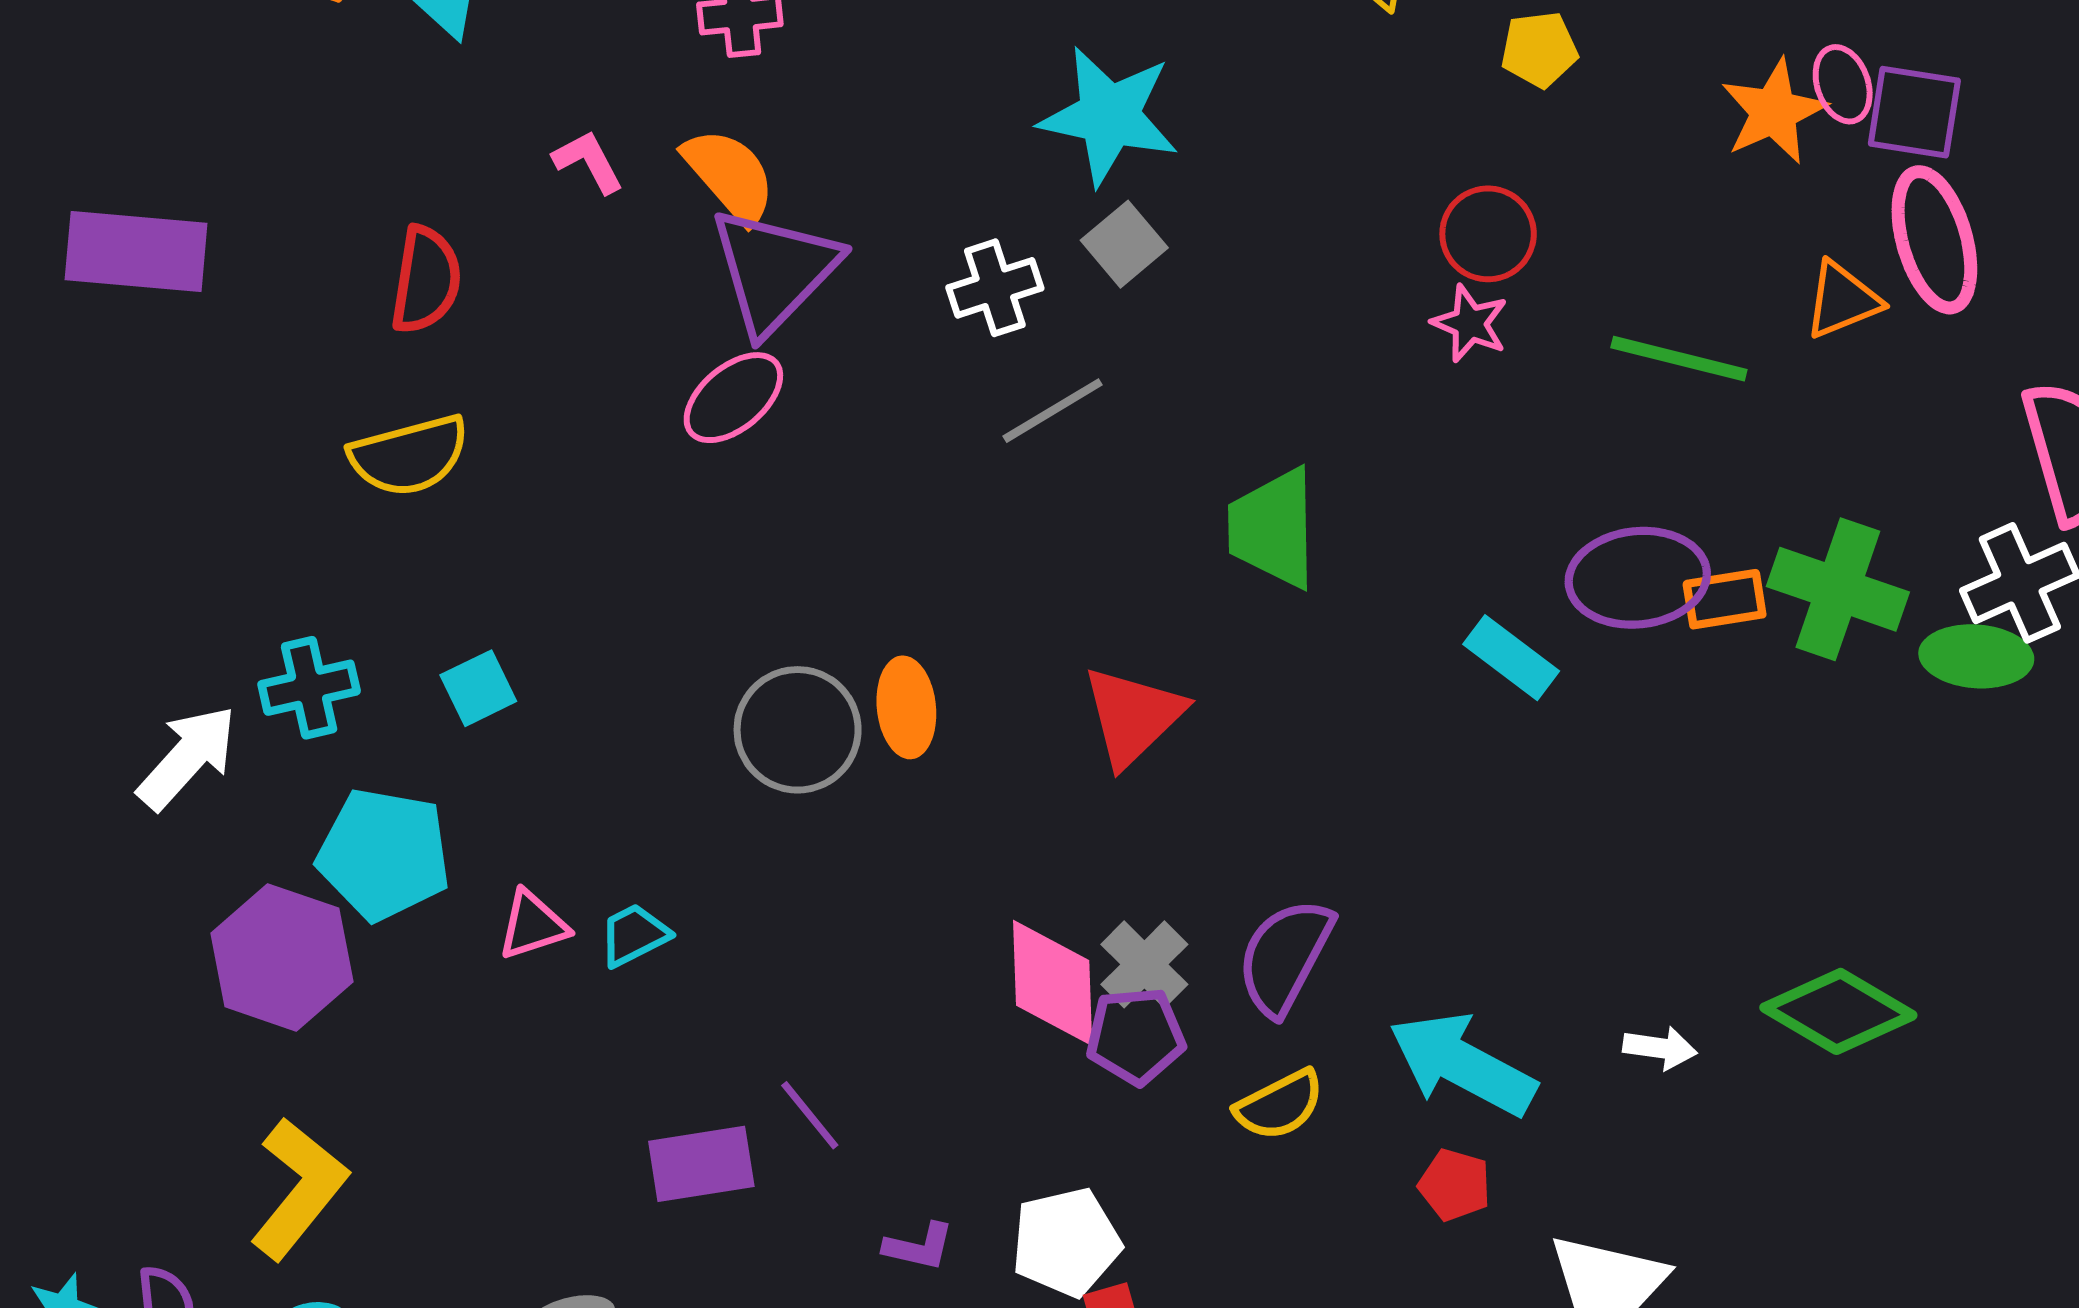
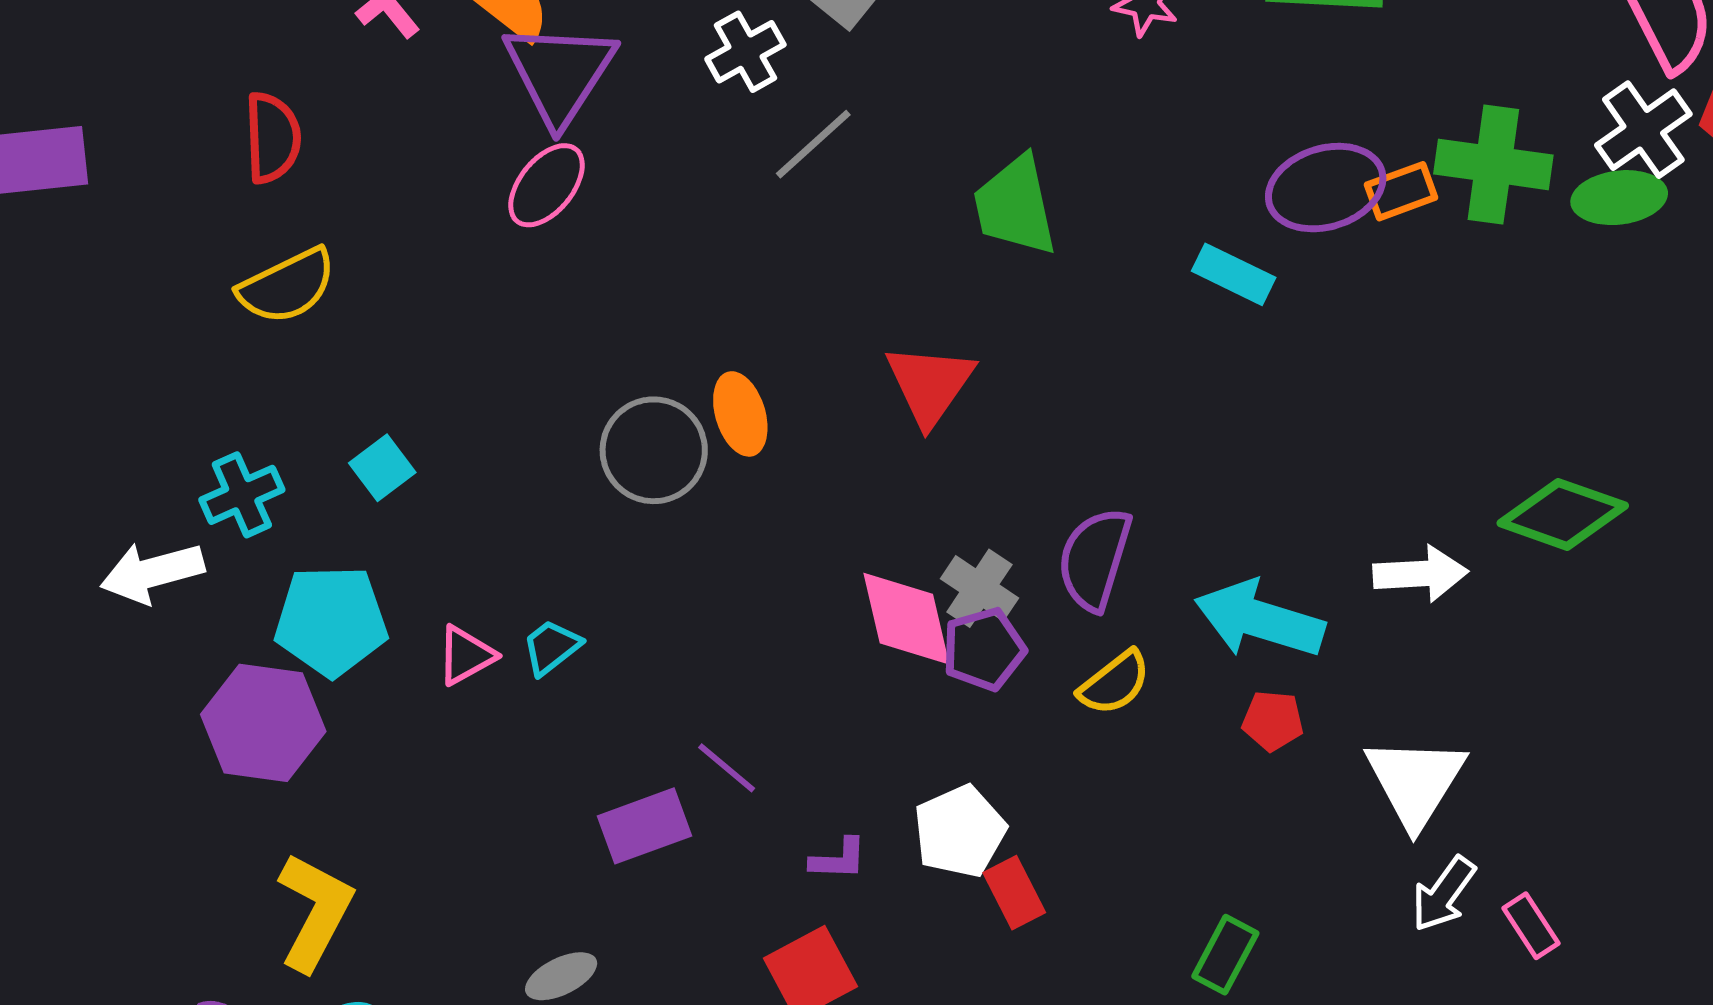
white arrow: (187, 757) -> (152, 572), turned -136
white arrow: (1660, 1048) -> (1421, 574), size x1.5

